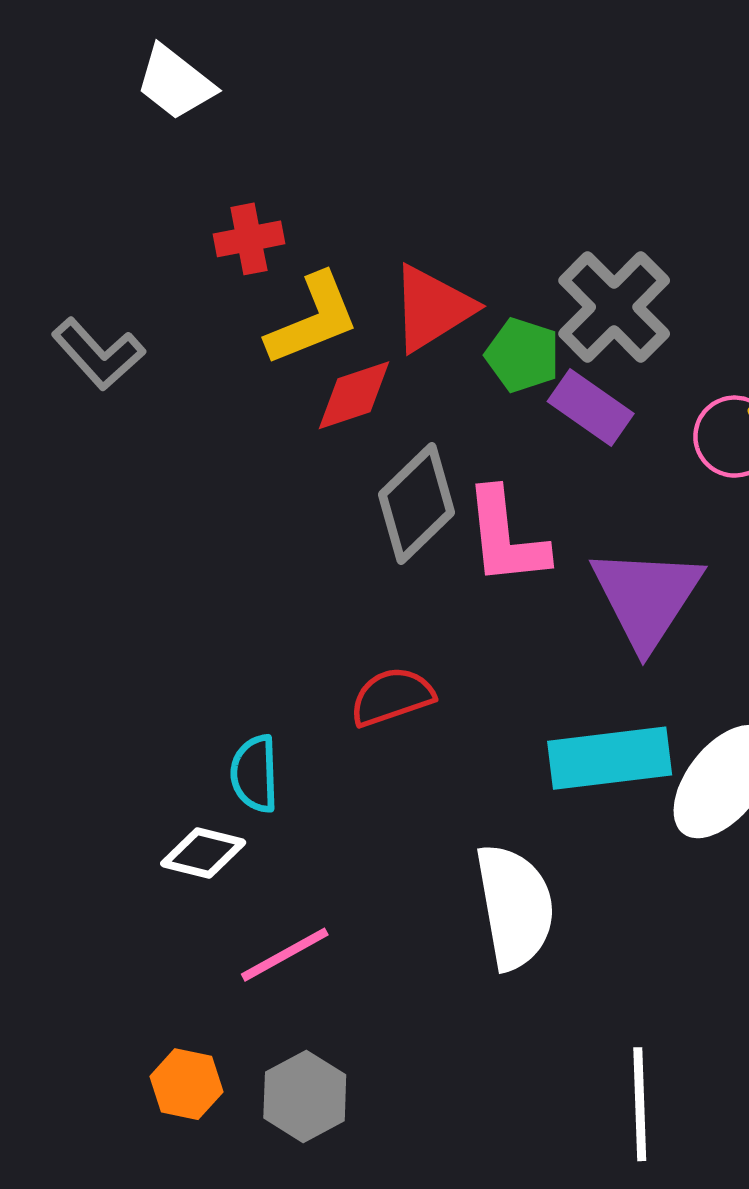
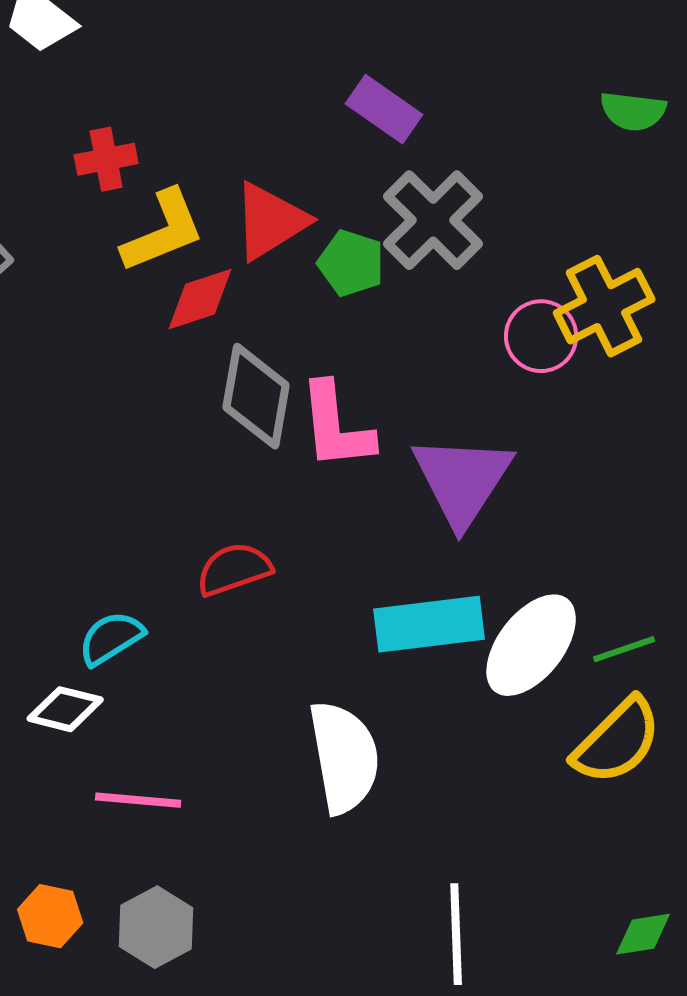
purple rectangle: (591, 408) -> (384, 109), moved
gray diamond: (416, 504) -> (256, 396), turned -36
cyan semicircle: (255, 774) -> (111, 638), turned 60
pink line: (285, 955) -> (138, 800), turned 34

